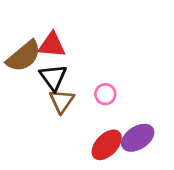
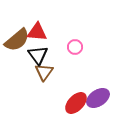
pink circle: (105, 94) -> (75, 47), moved

